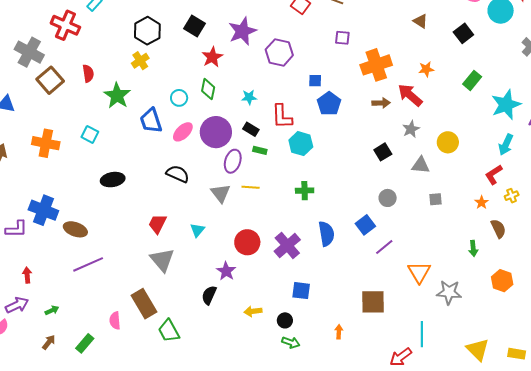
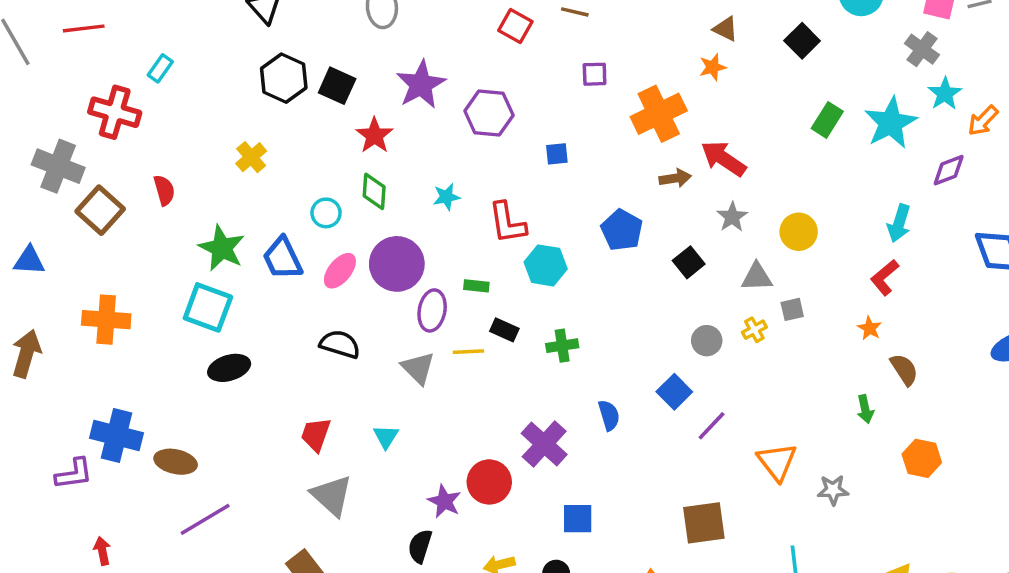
black hexagon: (147, 31) -> (284, 78), moved
orange star: (426, 69) -> (713, 67), moved
green star: (117, 96) -> (222, 248), moved
blue pentagon: (329, 104) -> (622, 230), moved
cyan star: (506, 105) -> (891, 123), moved
black rectangle: (251, 129) -> (504, 330), moved
cyan square: (90, 134) -> (208, 307), moved, size x1.6
yellow cross: (512, 196) -> (754, 330), moved
gray square: (436, 199) -> (792, 309), moved
blue semicircle: (326, 234) -> (609, 415), size x0.7
red circle: (247, 242) -> (489, 482), moved
gray star: (449, 292) -> (833, 490), size x0.7

